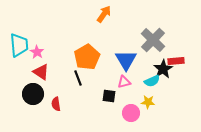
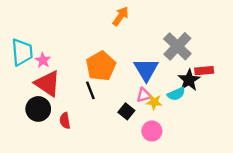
red triangle: (41, 72) -> (47, 83), size x1.4
black square: (109, 96) -> (126, 111), turned 32
yellow star: (148, 102) -> (154, 102), moved

